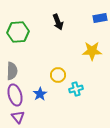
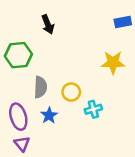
black arrow: (58, 22) -> (48, 24), moved
green hexagon: (18, 32) -> (18, 55), moved
gray semicircle: (12, 71) -> (40, 87), moved

